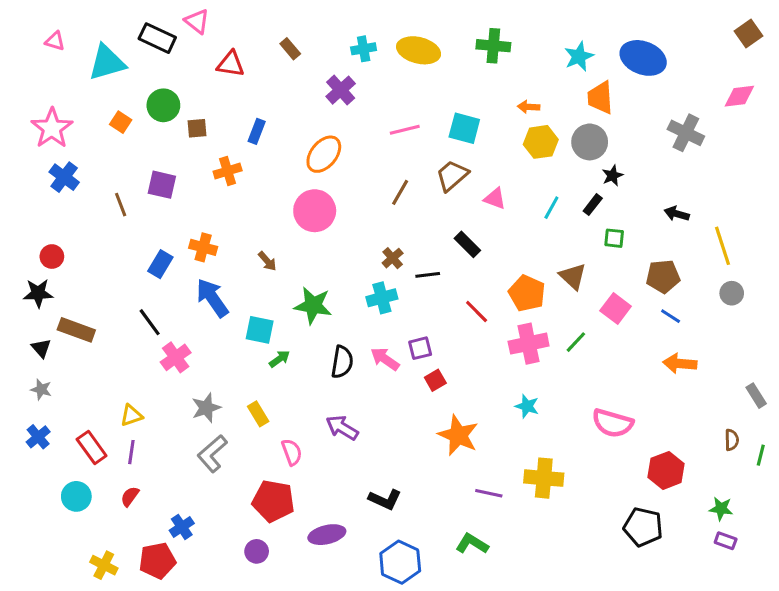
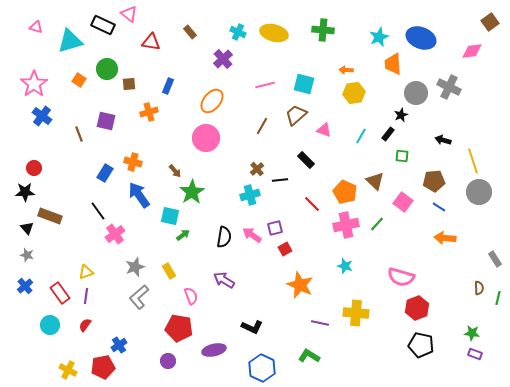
cyan cross: (364, 49) -> (238, 32), turned 35
pink diamond: (739, 96) -> (472, 51), moved
gray circle: (590, 142) -> (416, 93), moved
gray circle: (732, 293) -> (479, 192), size x1.6
green star: (313, 305) -> (192, 192), moved, turned 30
red hexagon: (666, 470) -> (417, 308), moved

